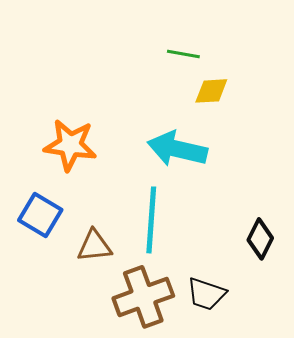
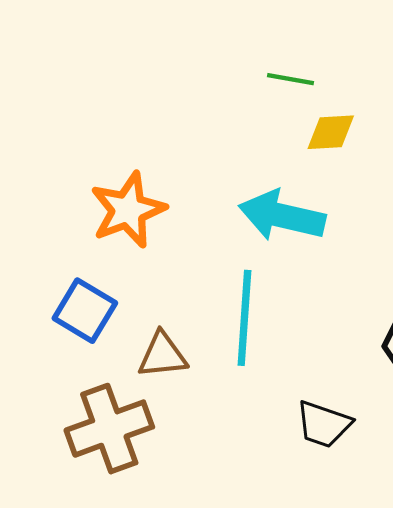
orange star: (70, 145) -> (128, 210), turned -30
brown cross: (143, 297) -> (109, 429), moved

